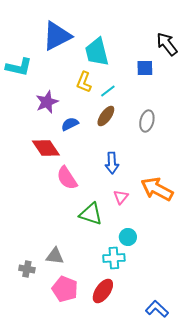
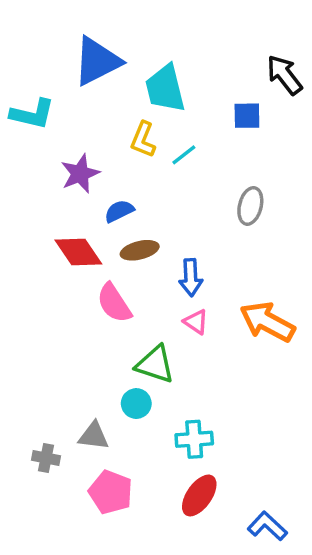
brown ellipse: (106, 116) -> (140, 250), moved, turned 40
pink triangle: (121, 197) -> (196, 322), moved, turned -35
cyan circle: (128, 237) -> (136, 404), moved
red ellipse: (103, 291) -> (199, 495), moved

